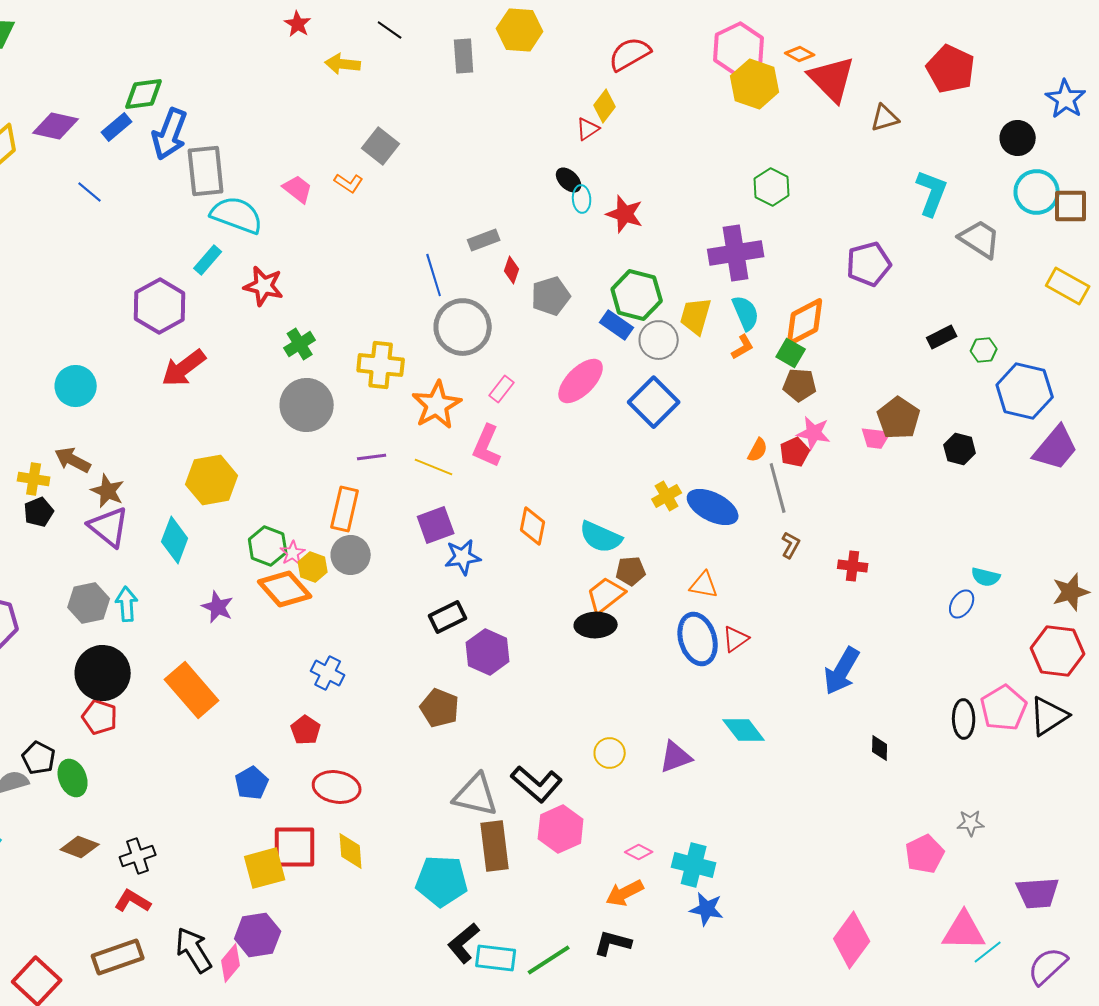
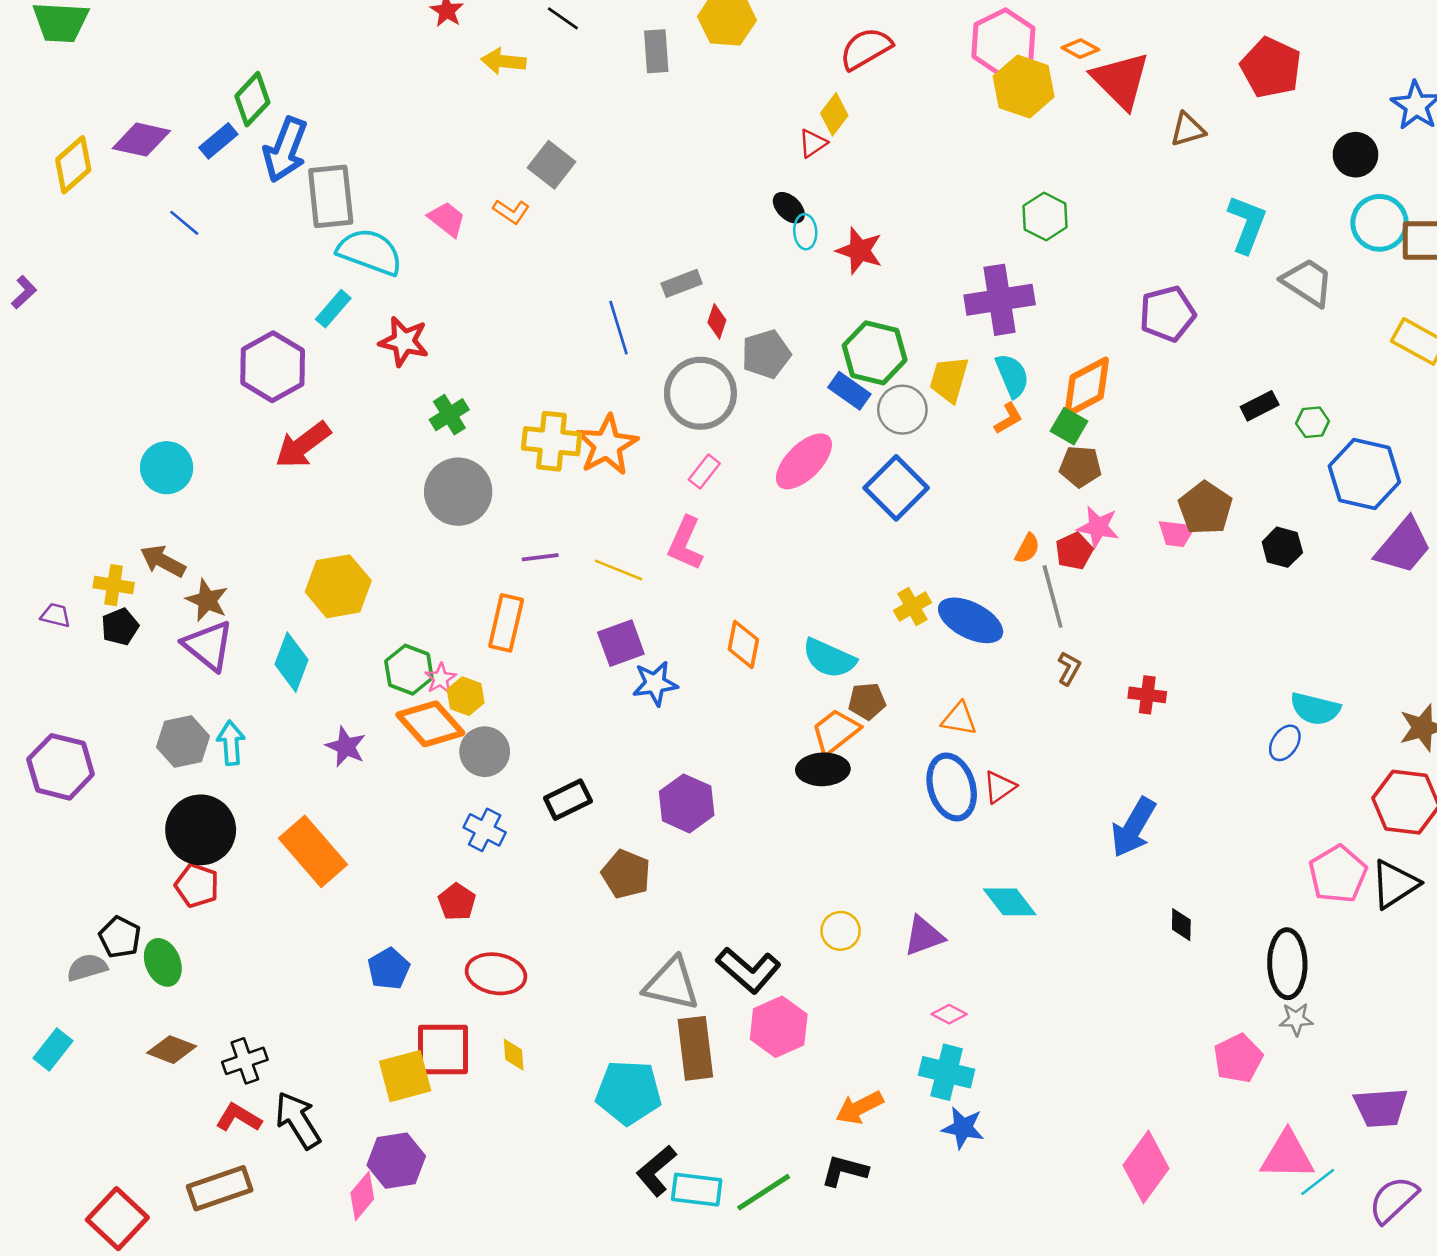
green diamond: (144, 94) -> (252, 99), turned -39
gray circle: (463, 327) -> (700, 393), moved
orange star: (437, 405) -> (607, 445), moved
gray circle: (351, 555) -> (485, 752), moved
cyan semicircle: (986, 577) -> (1315, 709), size x1.4
black rectangle: (448, 617) -> (568, 800), moved
black ellipse: (964, 719) -> (1287, 964), moved, size x1.4
yellow diamond: (351, 851) -> (514, 1055), size x0.7
pink diamond: (639, 852) -> (949, 1014), moved
black arrow: (194, 950) -> (298, 1120), moved

